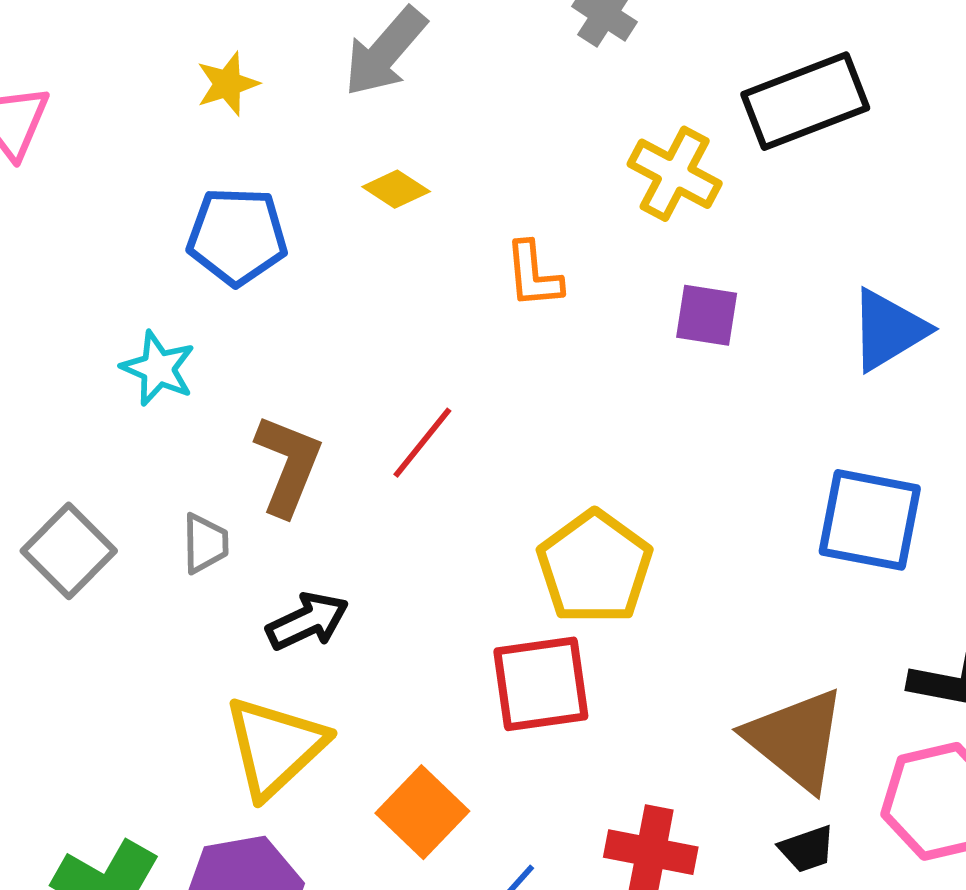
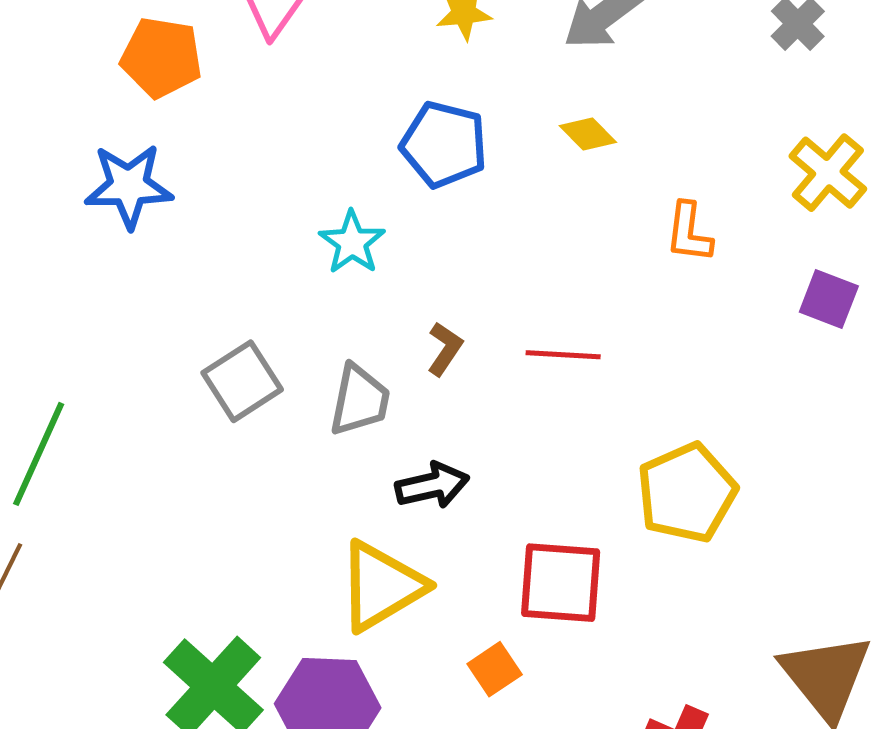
red line: (422, 443) -> (563, 355), turned 42
brown L-shape: (288, 465) -> (445, 349), size x0.6
gray trapezoid: (205, 543) -> (360, 400), size x1.4
red square: (541, 684) -> (561, 583), moved
orange square: (422, 812) -> (495, 669), size x0.7

